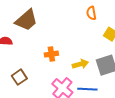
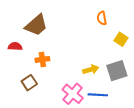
orange cross: (51, 54) -> (42, 59), moved

